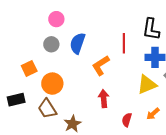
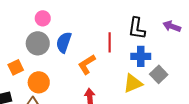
gray circle: (51, 44) -> (38, 43), size x1.5

